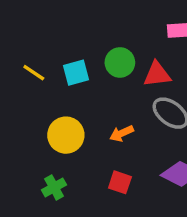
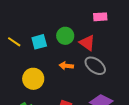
red triangle: (157, 74) -> (87, 43), turned 42
orange arrow: (122, 133) -> (66, 66), moved, turned 32

